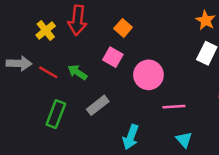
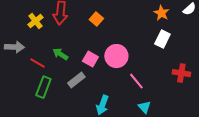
pink square: (113, 57) -> (90, 59), moved
red line: (48, 72) -> (37, 63), moved
pink line: (174, 107) -> (136, 81), turned 54

